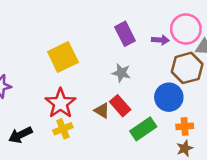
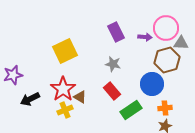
brown triangle: (102, 111) -> (80, 97), moved
black arrow: (20, 135) -> (30, 99), moved

